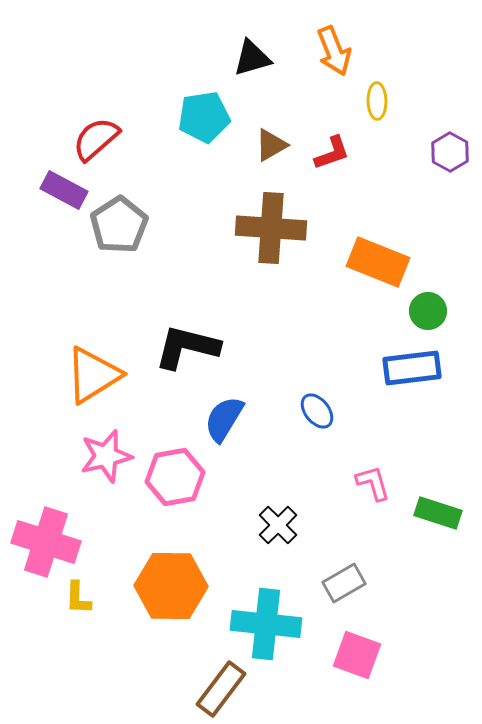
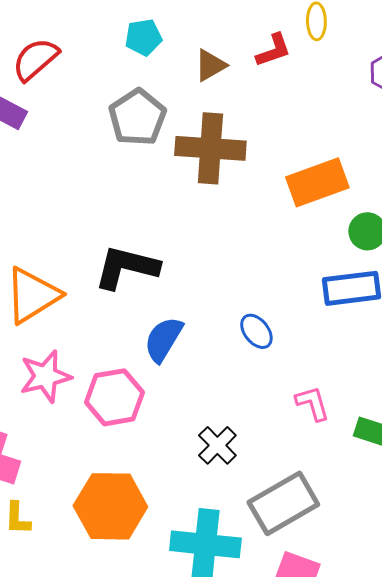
cyan pentagon: (204, 117) -> (143, 37), size x0.7
red L-shape: (332, 153) -> (273, 50), moved
gray pentagon: (119, 225) -> (137, 117), moved
orange rectangle: (378, 262) -> (317, 182), turned -42
gray rectangle: (344, 583) -> (283, 503), size x1.6

